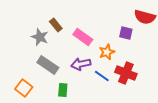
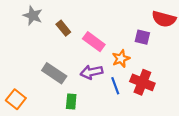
gray star: (40, 37) -> (33, 16), moved
blue line: (102, 76) -> (115, 86), turned 35
orange square: (24, 88) -> (16, 99), moved

